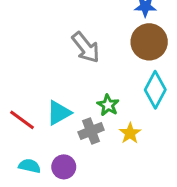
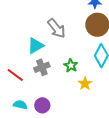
cyan triangle: (59, 113) -> (36, 46), moved
gray cross: (91, 131) -> (42, 67), moved

